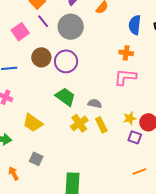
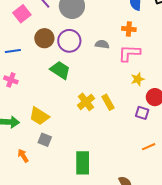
green trapezoid: (65, 97) -> (60, 70), moved
gray semicircle: (95, 104) -> (102, 44), moved
yellow star: (130, 118) -> (138, 79), moved
yellow trapezoid: (33, 123) -> (39, 116), moved

